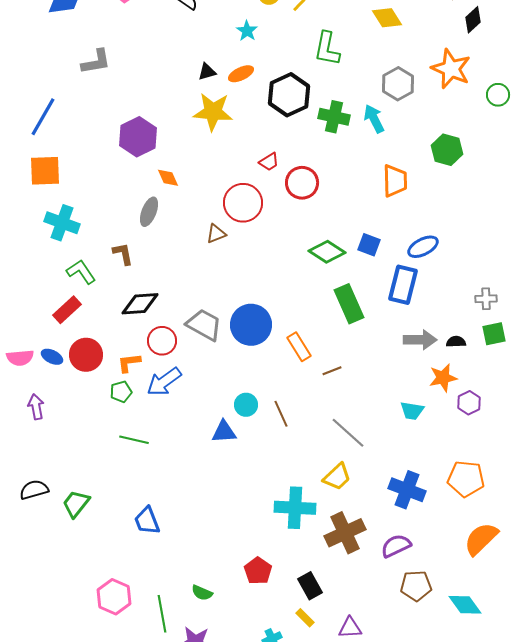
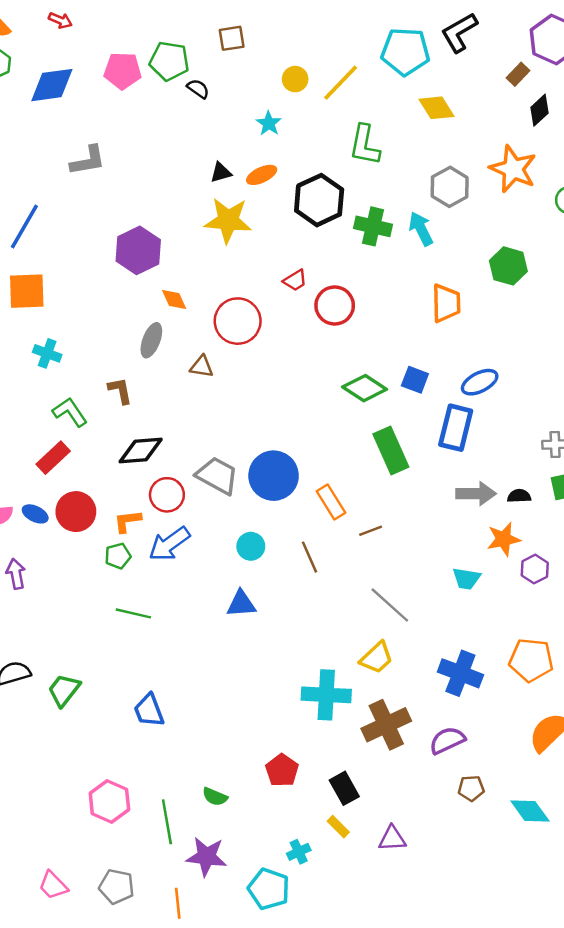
red circle: (243, 203) -> (238, 321), moved
cyan cross: (62, 223) -> (47, 353), size x0.7
brown triangle: (216, 234) -> (202, 367), moved, turned 30
cyan circle: (246, 405) -> (251, 546), moved
brown line: (281, 414) -> (309, 557), moved
brown pentagon: (416, 586) -> (471, 788), size x0.7

